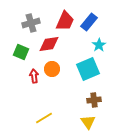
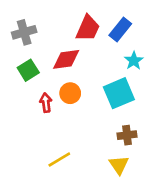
gray cross: (31, 23) -> (24, 32), moved
green square: (21, 52) -> (28, 70), turned 35

